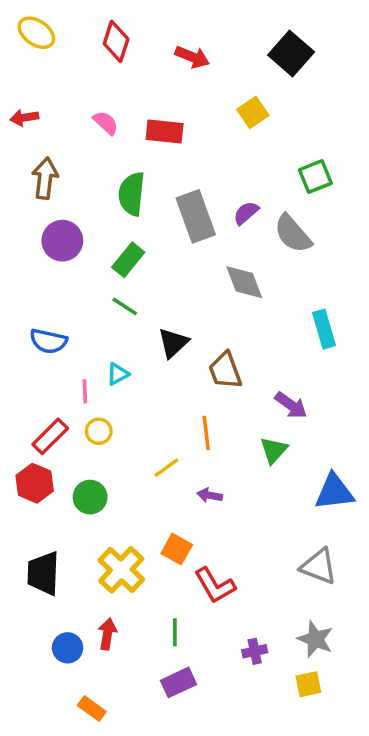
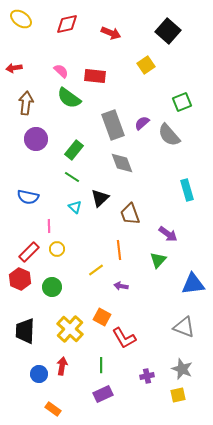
red diamond: (116, 41) -> (67, 24), turned 60
green semicircle: (132, 194) -> (69, 98), moved, turned -60
gray diamond: (244, 282) -> (122, 163), moved
cyan triangle: (118, 374) -> (75, 207), moved, turned -48

